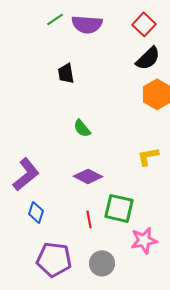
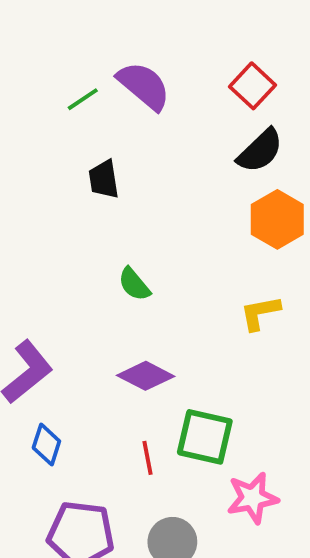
green line: (55, 19) -> (83, 99), moved
purple semicircle: (87, 24) -> (144, 86), turned -144
yellow L-shape: (148, 156) -> (260, 313), moved

